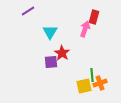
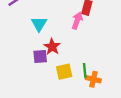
orange cross: (100, 83) -> (93, 79), turned 32
yellow square: (84, 86) -> (64, 72), moved

